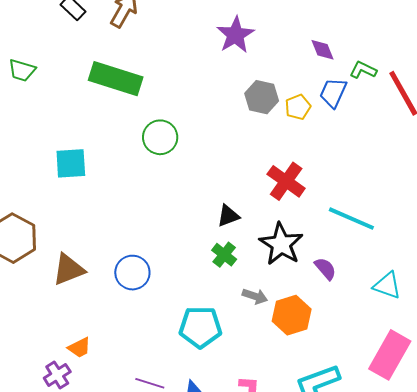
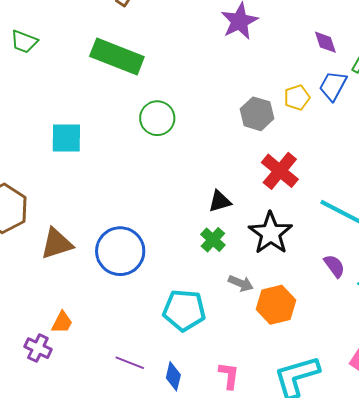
gray hexagon: (262, 97) -> (257, 114), moved
purple semicircle: (325, 269) -> (334, 266), moved
blue circle: (132, 273) -> (120, 251), size x1.4
orange trapezoid: (79, 348) -> (62, 322), turned -40
purple cross: (57, 375) -> (38, 348), turned -36

